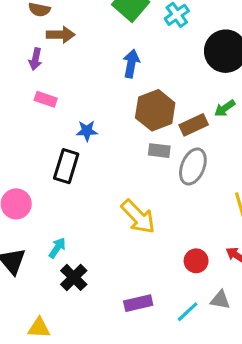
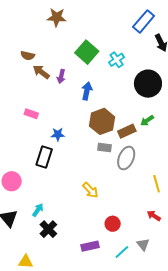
brown arrow: (61, 35) -> (41, 72), turned -144
purple arrow: (35, 59) -> (61, 76), moved
yellow arrow: (138, 217) -> (90, 190), size x0.7
red circle: (196, 261) -> (113, 224), moved
gray triangle: (220, 300) -> (143, 244), turned 40

